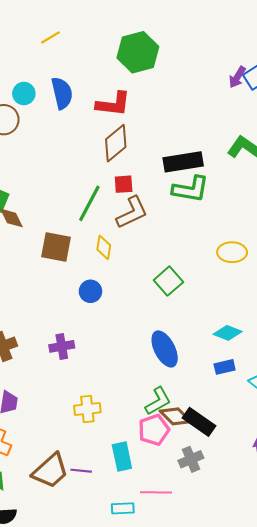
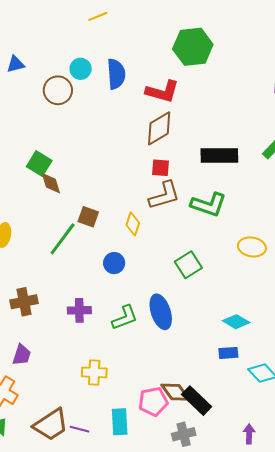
yellow line: (50, 37) -> (98, 16), moved
green L-shape: (191, 189) -> (209, 205), moved
green line: (89, 203) -> (63, 239), moved
brown square: (56, 247) -> (88, 217), size x0.7
blue ellipse: (165, 349) -> (161, 312), moved
green L-shape: (158, 401) -> (125, 318), moved

